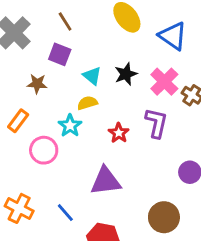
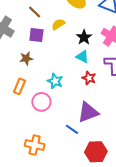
cyan triangle: (92, 76) -> (82, 57), moved
yellow semicircle: (87, 103) -> (58, 24), moved
blue line: (65, 213) -> (72, 129), moved

